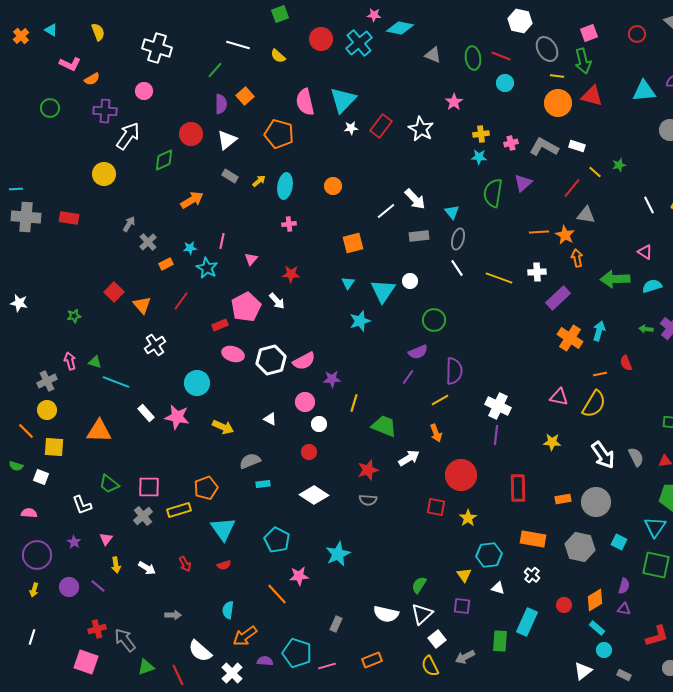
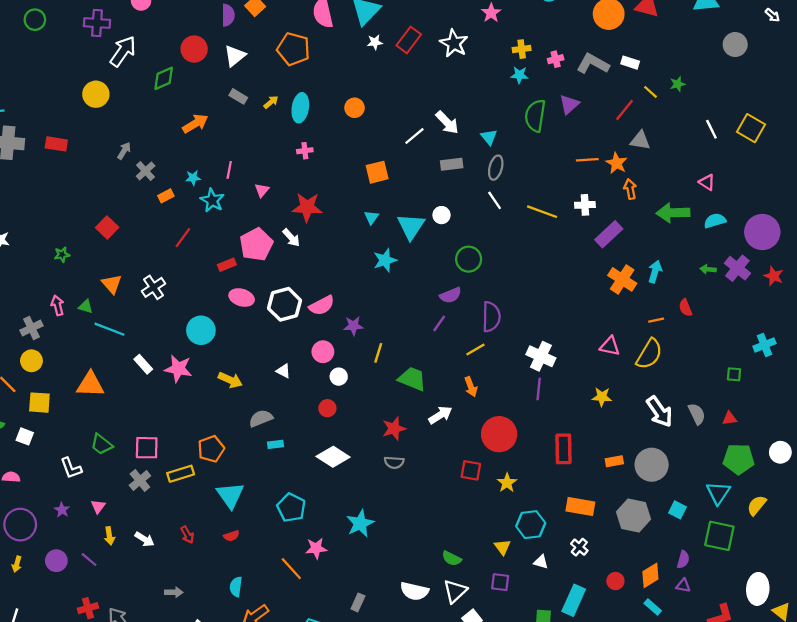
red star: (291, 274) -> (307, 207), size x1.5
orange triangle: (142, 305) -> (112, 284), moved
green semicircle: (419, 585) -> (452, 558), turned -96

